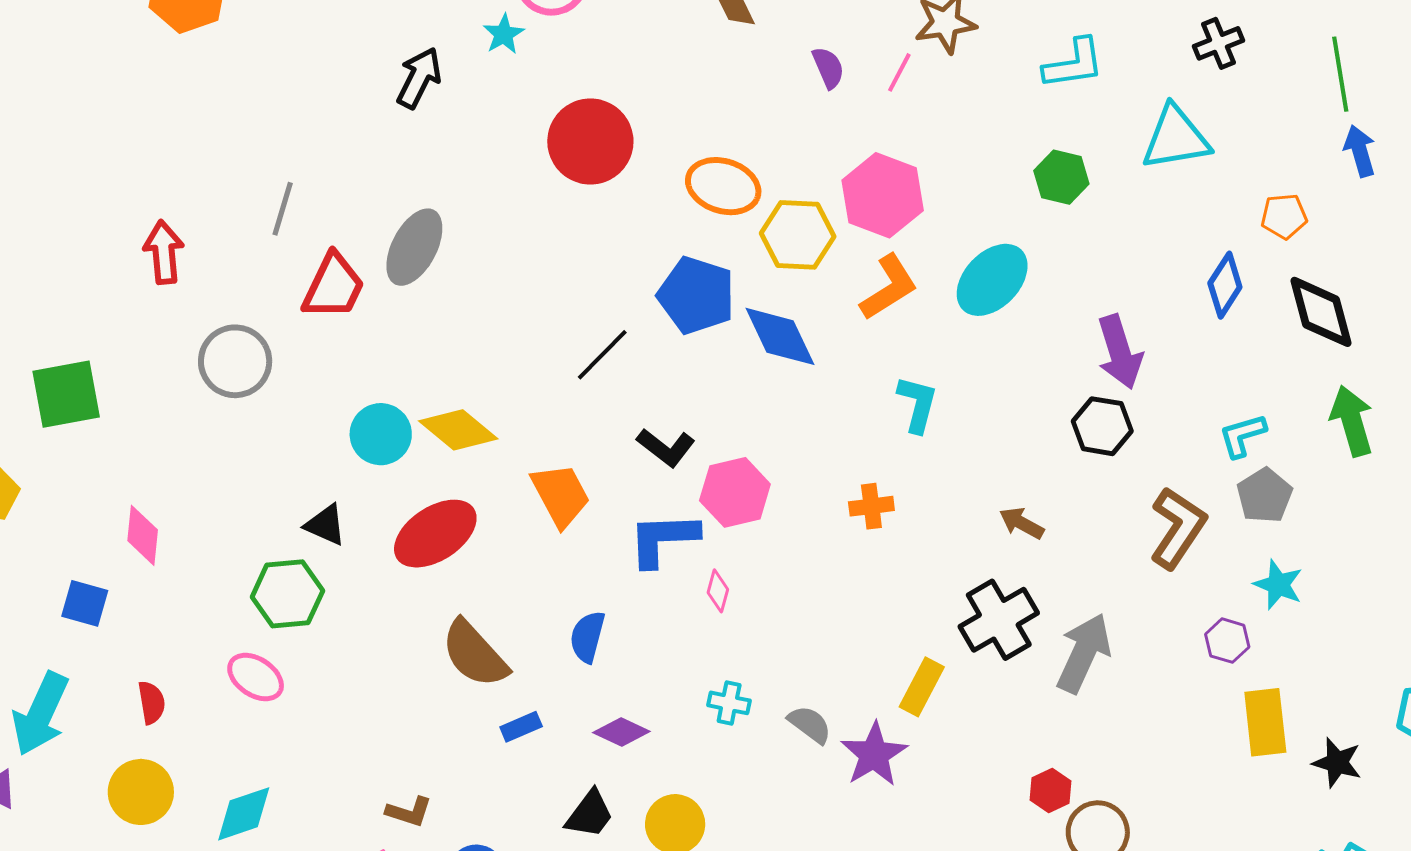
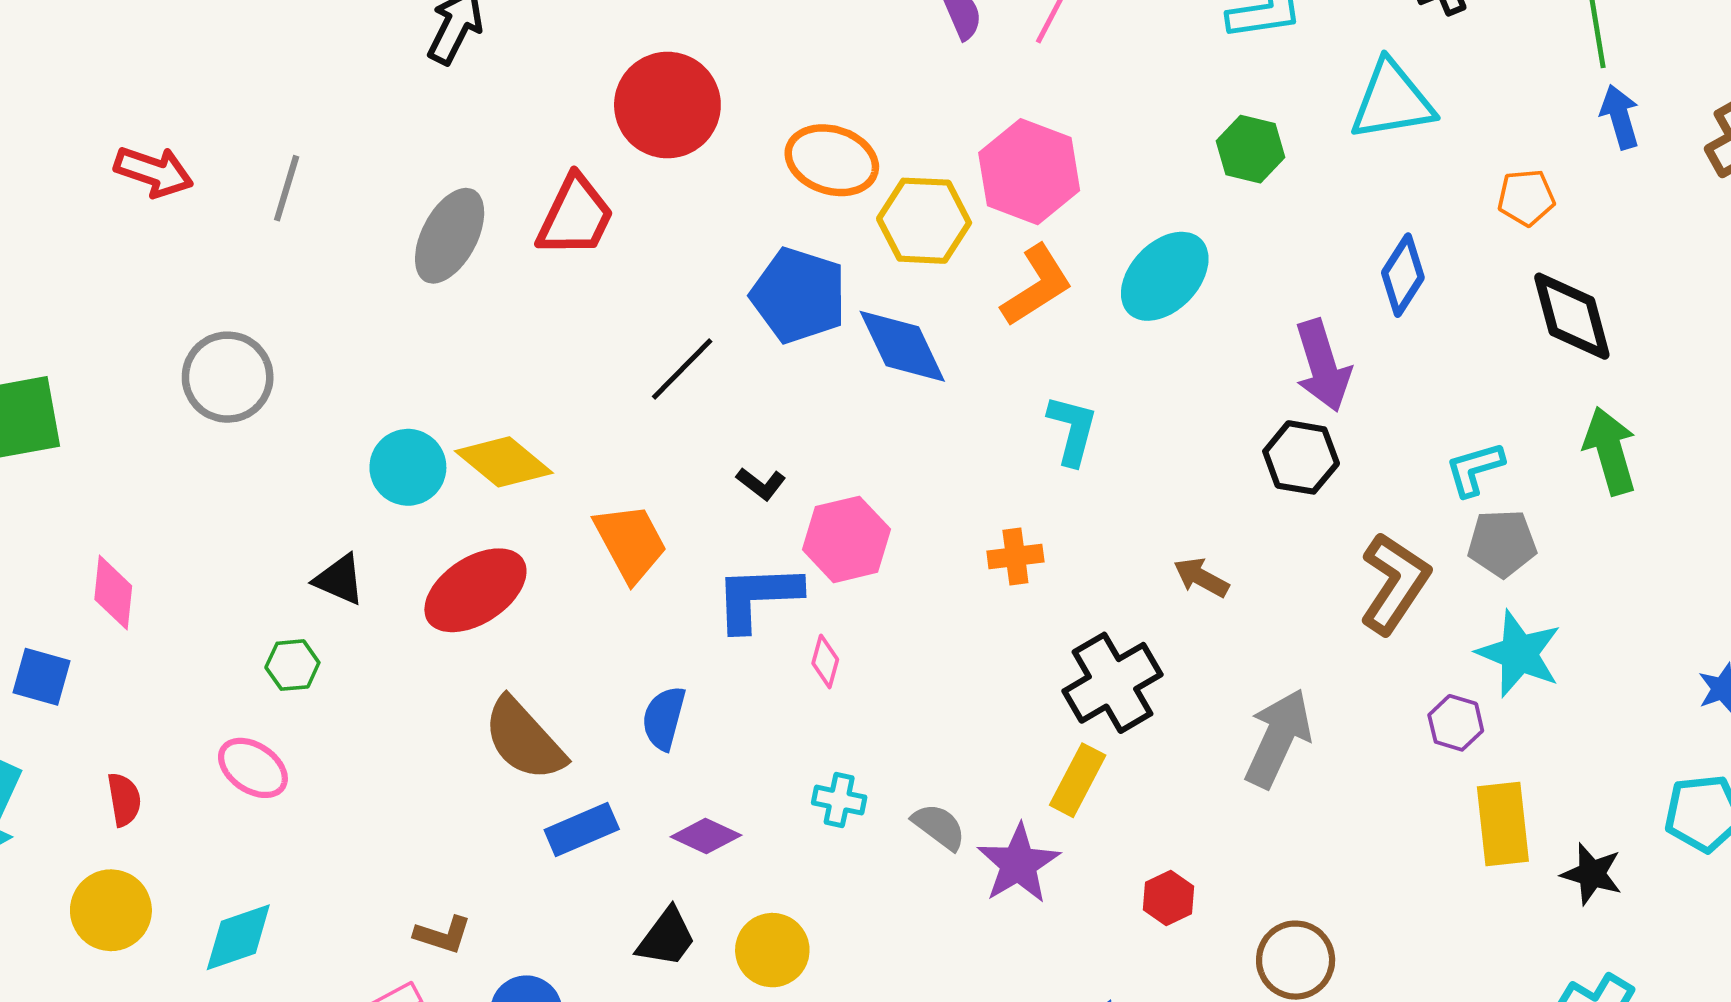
red arrow: (164, 252) -> (154, 172), moved, turned 114
blue diamond: (1225, 285) -> (1403, 275), moved
red trapezoid: (334, 286) -> (575, 216), moved
black L-shape: (666, 447) -> (761, 484), size x0.7
gray pentagon: (1265, 496) -> (1502, 543), turned 30
cyan star: (1278, 585) -> (1519, 654), size x1.4
green hexagon: (287, 594) -> (292, 665), size x0.6
black cross: (999, 620) -> (1113, 683), moved
blue rectangle: (521, 727) -> (582, 829), size x1.4
red hexagon: (1051, 791) -> (1169, 898), moved

